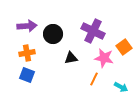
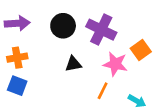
black circle: (53, 34) -> (63, 26), moved

